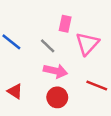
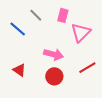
gray line: (48, 46) -> (36, 15), moved
red line: (97, 86) -> (87, 68), turned -54

